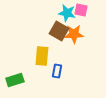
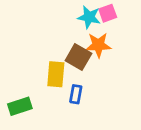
pink square: (81, 10) -> (108, 13), turned -32
brown square: (59, 31) -> (78, 57), moved

